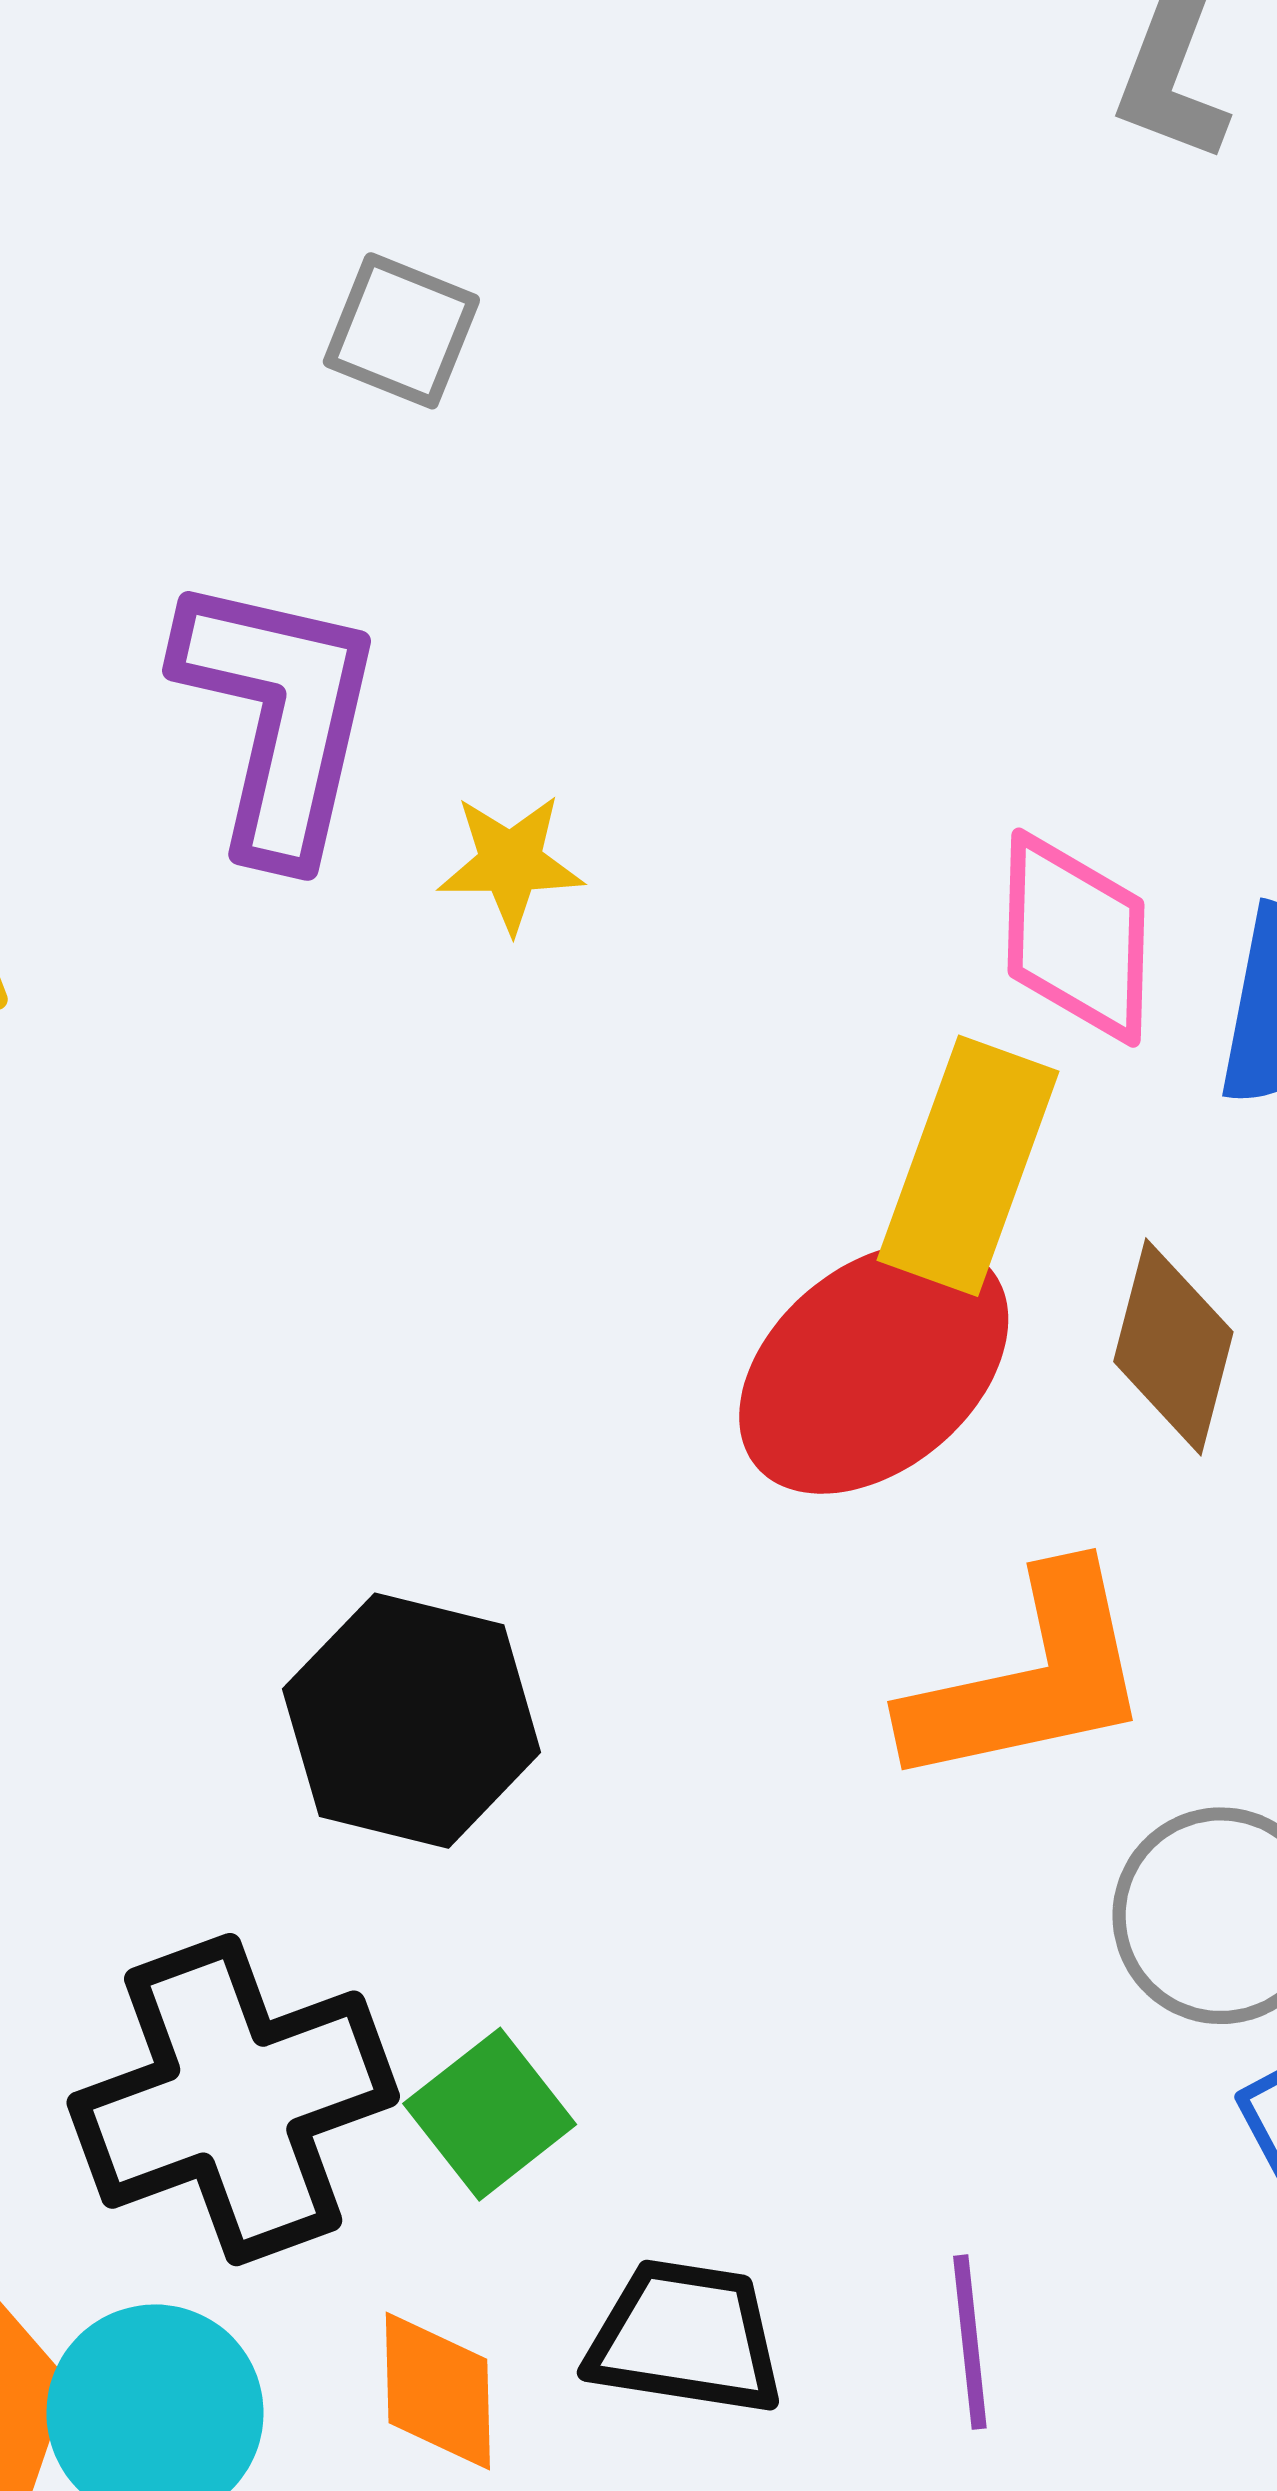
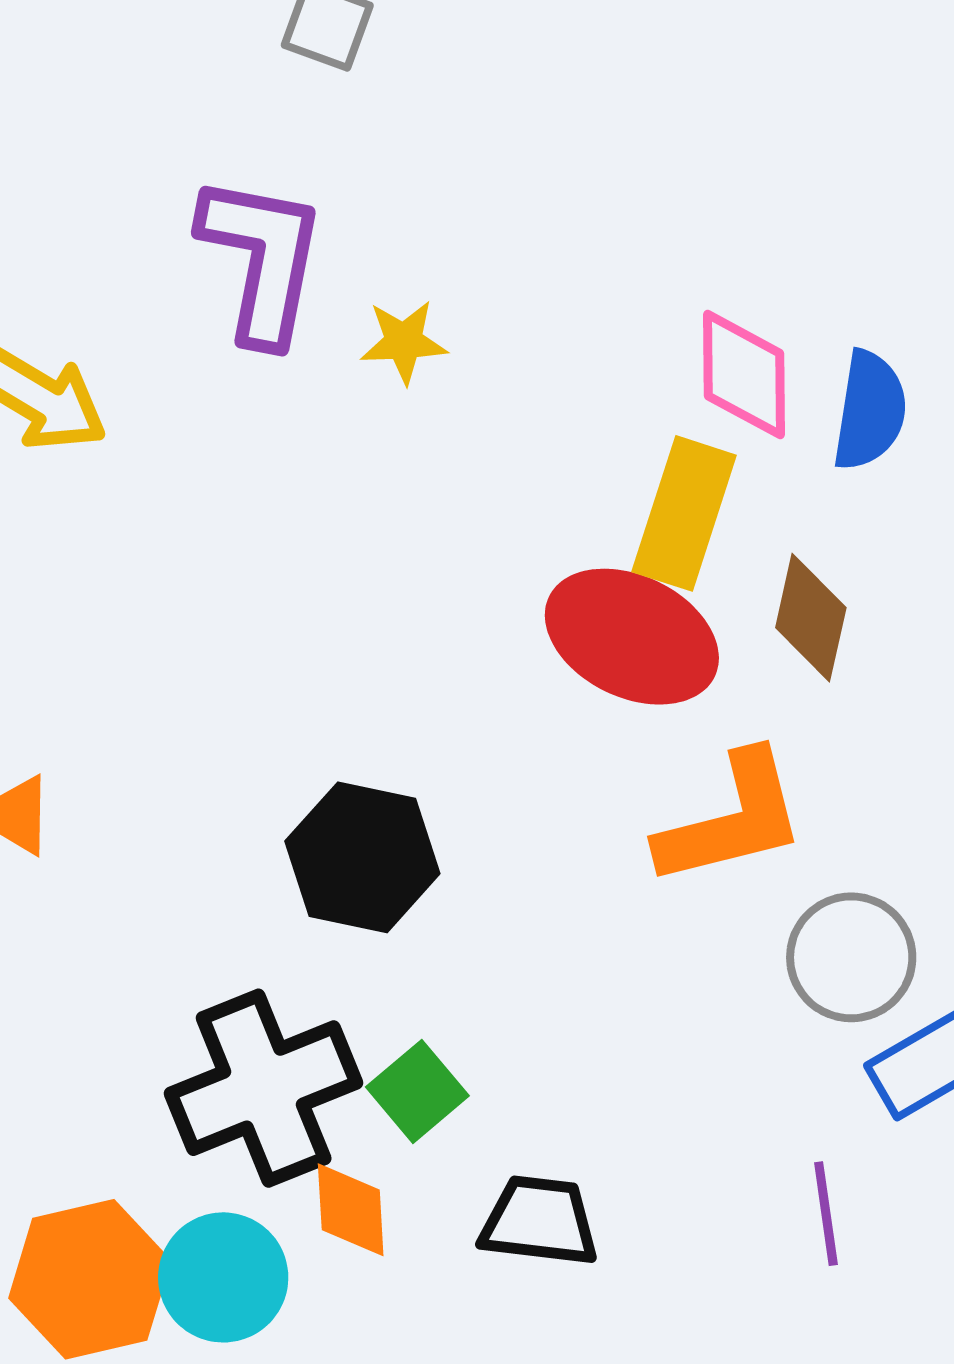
red ellipse: (874, 1368) -> (632, 637), turned 68
purple line: (970, 2342) -> (826, 1214), moved
orange diamond: (438, 2391) -> (351, 1210), moved

